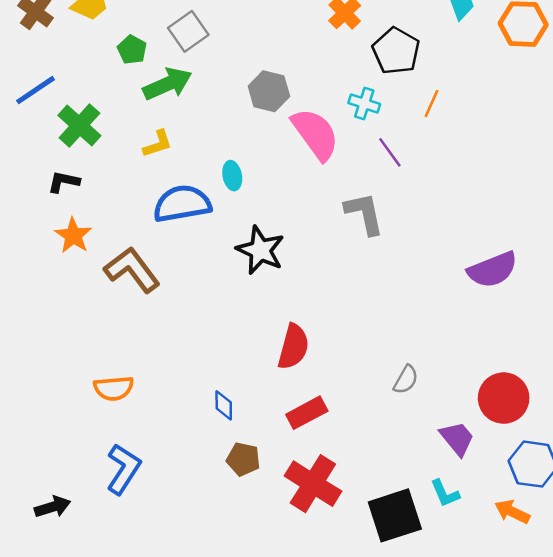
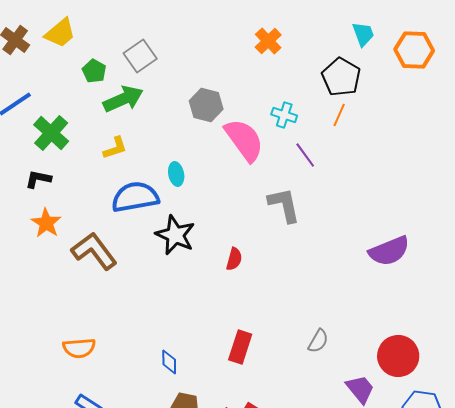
black pentagon: (396, 51) -> (341, 77), moved
black star: (260, 250) -> (175, 235), moved
red semicircle: (293, 347) -> (234, 259), moved, size x0.6
red rectangle: (307, 413) -> (240, 347), moved, turned -44

